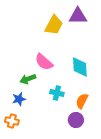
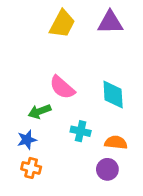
yellow trapezoid: (54, 25) -> (62, 24), moved
orange semicircle: (82, 101) -> (116, 143), turned 70
orange cross: (12, 121) -> (31, 168), moved

